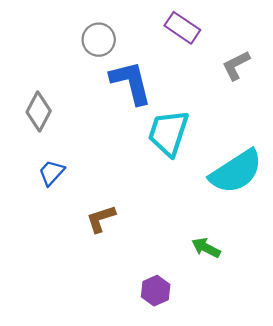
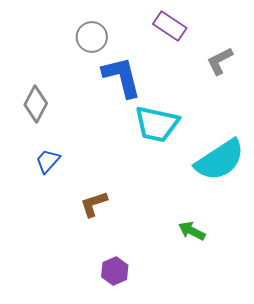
cyan trapezoid: (168, 133) -> (157, 124), turned -96
purple hexagon: (156, 291) -> (115, 271), moved

